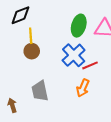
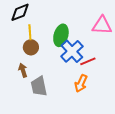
green ellipse: (79, 26) -> (61, 35), moved
brown arrow: (12, 105) -> (23, 70), moved

